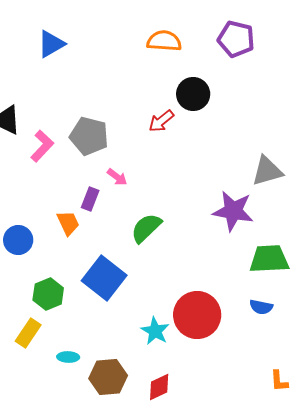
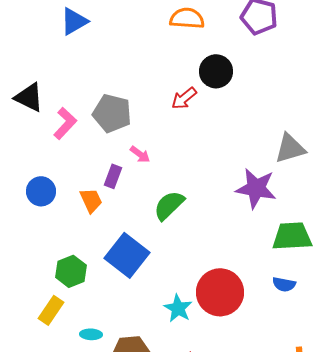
blue circle: (18, 240) -> (41, 191), moved

